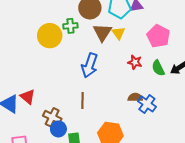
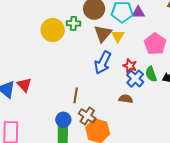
blue arrow: (90, 65) -> (103, 63), moved
blue cross: (147, 104) -> (135, 79), moved
brown cross: (52, 117) -> (87, 116), moved
blue circle: (58, 129) -> (63, 120), moved

